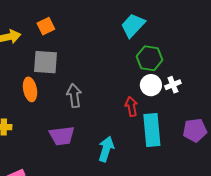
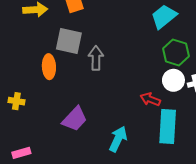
gray arrow: (74, 96) -> (96, 58), moved
red arrow: (131, 106) -> (150, 99), turned -66
purple trapezoid: (62, 136) -> (75, 119), turned -48

